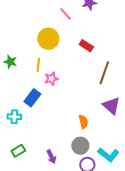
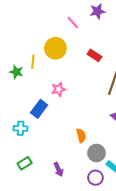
yellow line: (38, 65) -> (33, 62), moved
orange semicircle: (83, 122) -> (81, 136), moved
gray circle: (80, 146) -> (97, 153), moved

